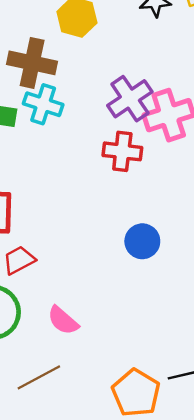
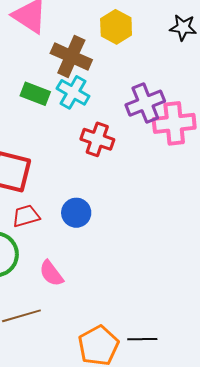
red cross: (122, 151) -> (97, 139), moved
blue circle: (142, 241) -> (76, 213), moved

